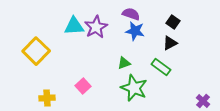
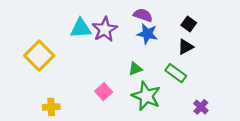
pink square: (83, 86) -> (104, 92), moved
purple cross: (203, 101) -> (201, 107), moved

